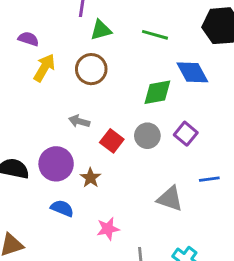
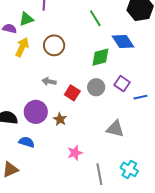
green triangle: (101, 30) -> (26, 19), moved
green line: (155, 35) -> (95, 18), turned 48
blue line: (209, 179) -> (140, 97), moved
blue semicircle: (62, 208) -> (27, 142), moved

